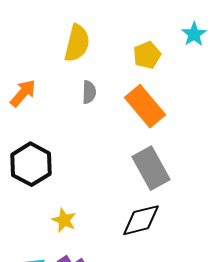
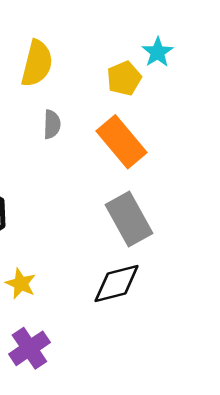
cyan star: (194, 34) -> (158, 52), moved

